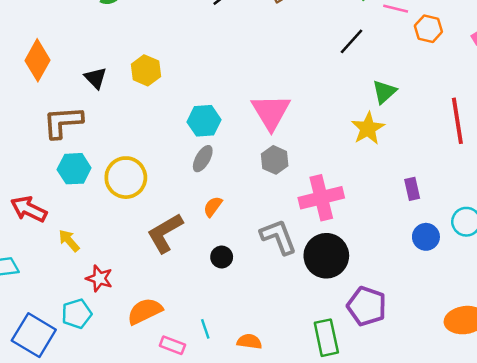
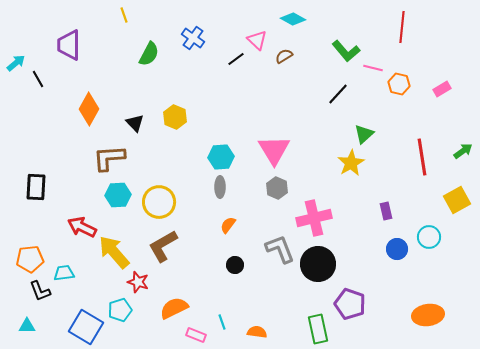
gray ellipse: (203, 159) -> (220, 187), turned -30
brown L-shape: (165, 233) -> (163, 246), moved
yellow arrow: (69, 241) -> (114, 252), size x1.8

